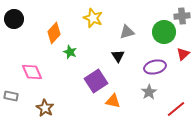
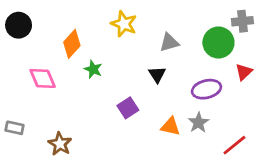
pink diamond: (32, 72) -> (43, 79), moved
purple square: (96, 81) -> (128, 108), size x0.7
orange triangle: (113, 101) -> (170, 126), moved

